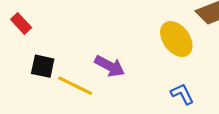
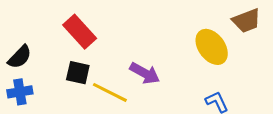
red rectangle: (21, 23) -> (80, 32), moved, size x1.6

